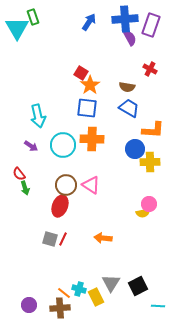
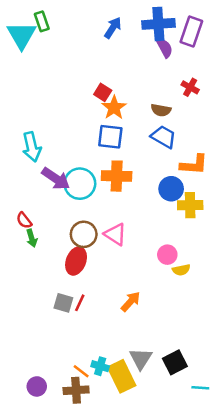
cyan arrow: (38, 116) -> (32, 147), moved
purple arrow: (31, 146) -> (56, 179), moved, size x1.6
pink circle: (149, 204) -> (167, 255), moved
orange arrow: (103, 238) -> (131, 302), turned 126
yellow rectangle: (96, 297) -> (122, 376), size x1.4

